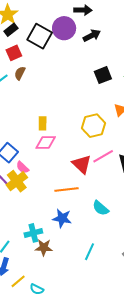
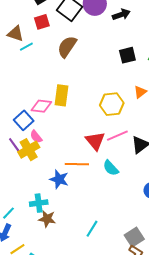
brown semicircle: (20, 73) -> (67, 47), moved, size x1.6
yellow rectangle: (43, 123) -> (62, 95), size x1.5
pink diamond: (46, 142) -> (41, 106), moved
cyan semicircle: (101, 208) -> (111, 168), moved
blue star: (62, 218) -> (59, 179), moved

